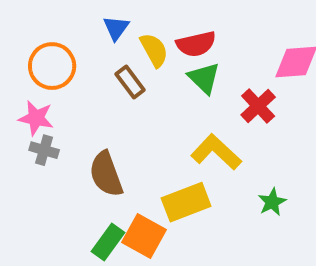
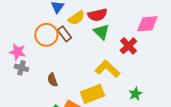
yellow semicircle: (154, 50) -> (76, 18), turned 84
orange circle: (52, 66) -> (46, 35), moved
brown semicircle: (106, 174) -> (52, 80), size x0.6

